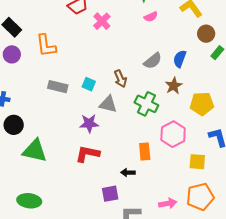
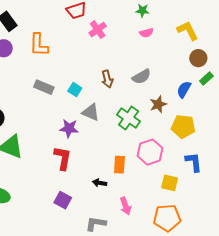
blue semicircle: (180, 59) -> (184, 89), moved
brown arrow: (120, 79) -> (107, 79), moved
red L-shape: (87, 154) -> (63, 158), turned 80
purple square: (110, 194) -> (63, 200), moved, turned 30
pink arrow: (168, 203) -> (126, 206), moved, turned 72

